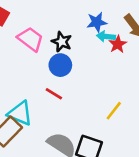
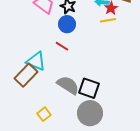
yellow line: (114, 111) -> (108, 20), moved, turned 42

